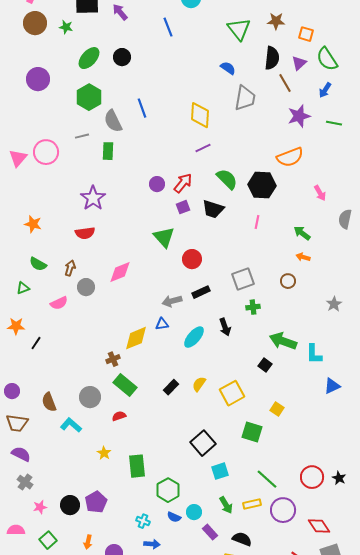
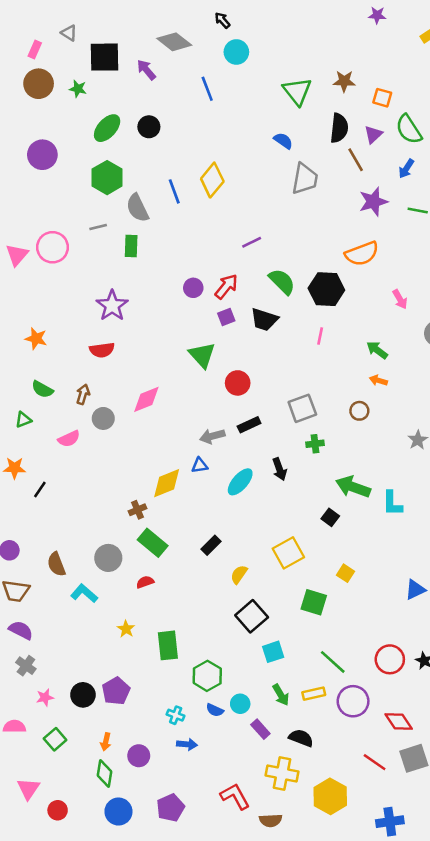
yellow diamond: (200, 115) -> (212, 180), moved, turned 36
yellow semicircle: (199, 384) -> (239, 574), moved
blue triangle: (332, 386) -> (415, 590), moved

